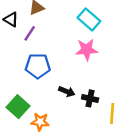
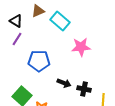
cyan rectangle: (89, 19) -> (60, 21), moved
purple line: (30, 33) -> (17, 39), moved

